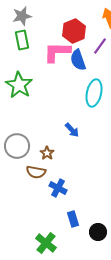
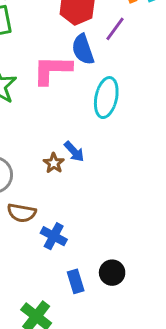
pink L-shape: (57, 52) -> (52, 70), moved
brown star: (47, 153) -> (54, 163), moved
black circle: (98, 232) -> (112, 273), moved

